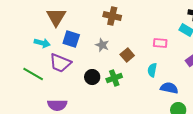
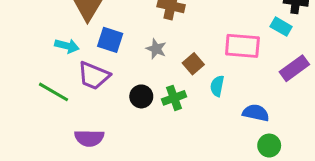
pink rectangle: (160, 43) -> (242, 46), size x1.6
cyan semicircle: (152, 70) -> (217, 86), moved

